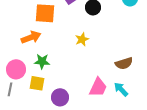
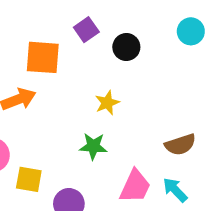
green star: (42, 61) -> (93, 146), moved

